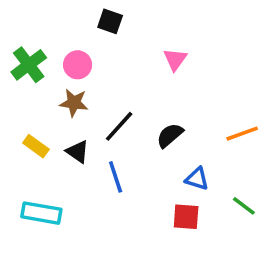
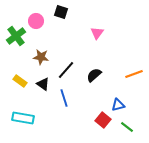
pink circle: (78, 65) -> (36, 21), moved
blue triangle: (197, 179) -> (118, 105), moved, turned -32
green line: (244, 206) -> (127, 127), moved
red square: (186, 217) -> (103, 120), turned 35

